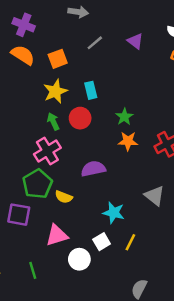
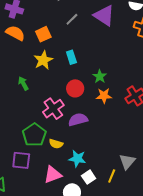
purple triangle: (135, 41) -> (104, 16), size x1.6
red circle: (80, 118) -> (75, 88), moved
green arrow: (53, 121) -> (23, 83), moved
pink cross: (47, 151) -> (53, 109), moved
gray triangle: (155, 196) -> (127, 162), moved, turned 36
cyan star: (114, 213) -> (77, 159), moved

